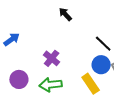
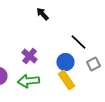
blue circle: (101, 65) -> (65, 62), moved

